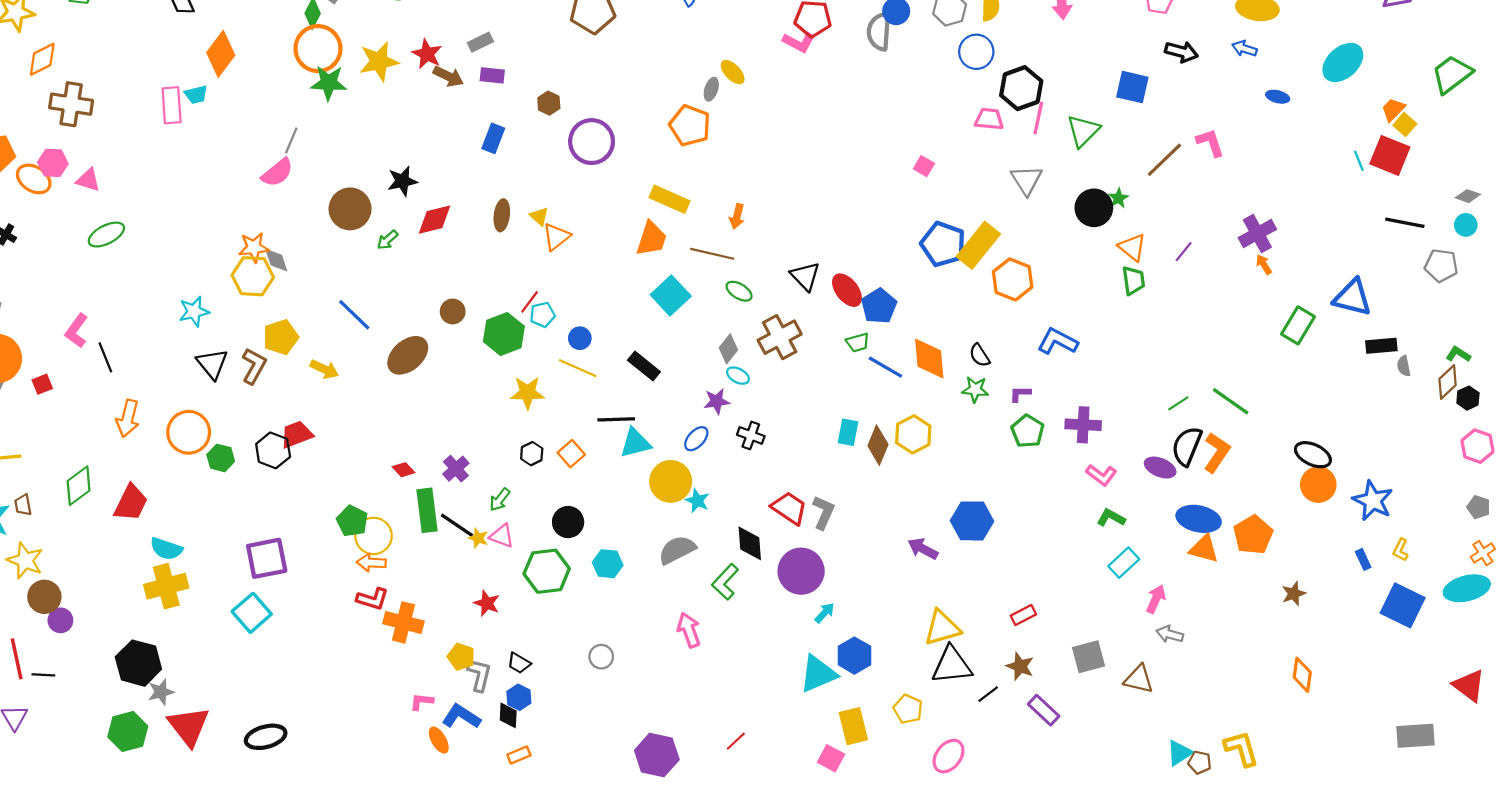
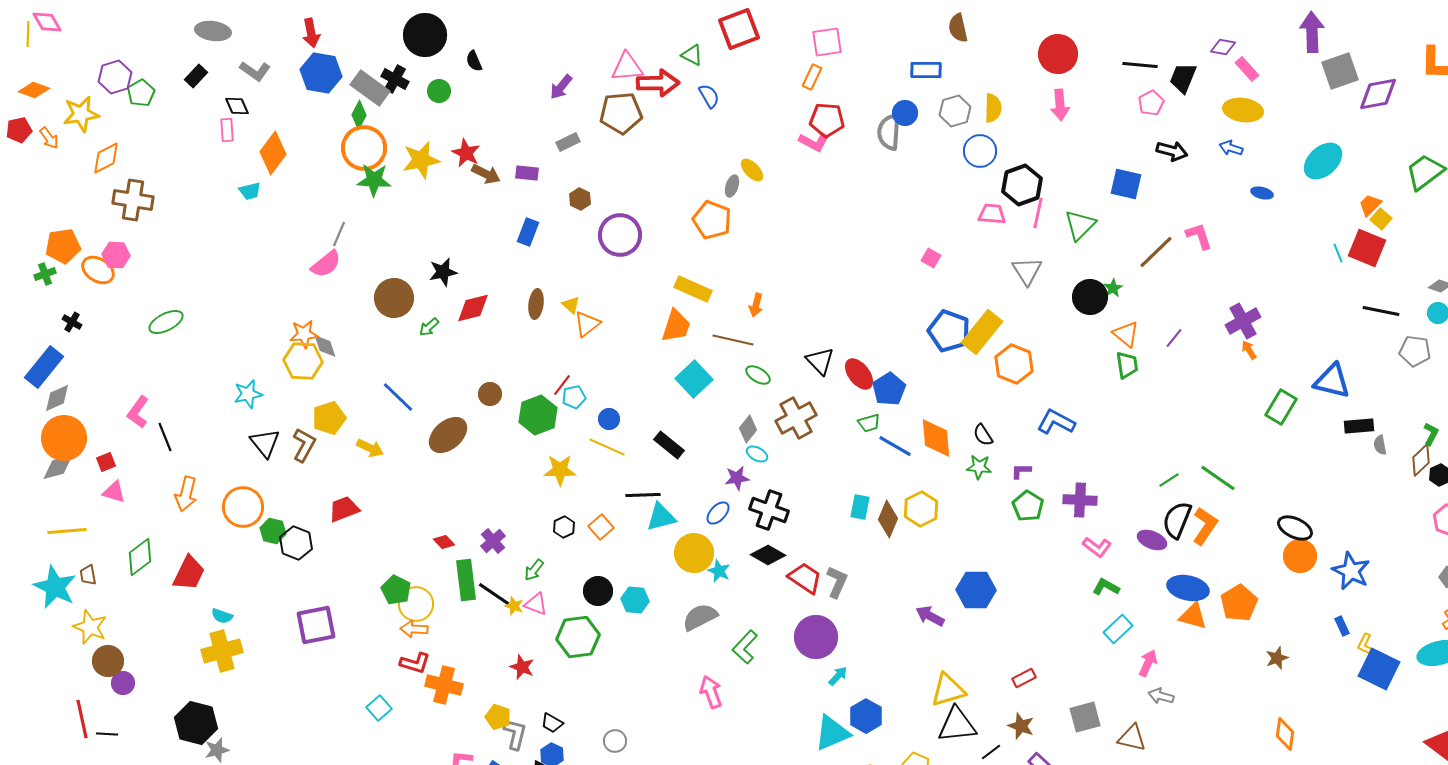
gray rectangle: (480, 42) -> (568, 142), moved
pink rectangle: (172, 105) -> (227, 130), moved, size x0.7
pink triangle: (88, 180) -> (114, 492), moved
green L-shape: (1458, 354) -> (1431, 434), turned 85
black cross: (751, 435) -> (769, 510), size x1.5
black hexagon: (273, 450) -> (296, 543), moved
black diamond: (750, 543) -> (768, 555), moved, turned -56
cyan semicircle: (166, 549) -> (222, 616), size x0.7
yellow L-shape: (1401, 550) -> (1365, 644), moved
cyan hexagon: (608, 564) -> (635, 600), moved
cyan square: (252, 613) -> (379, 708), moved, size x0.7
gray circle: (601, 657) -> (615, 741), moved

